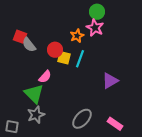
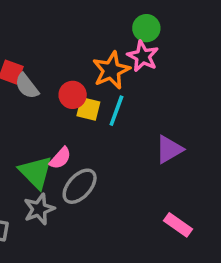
orange star: (77, 36) -> (111, 70), size x1.5
pink semicircle: (45, 77) -> (60, 158), moved
gray ellipse: (82, 119) -> (80, 186), moved

